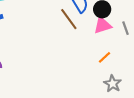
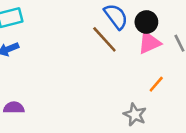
gray star: (113, 84) -> (135, 115), moved

